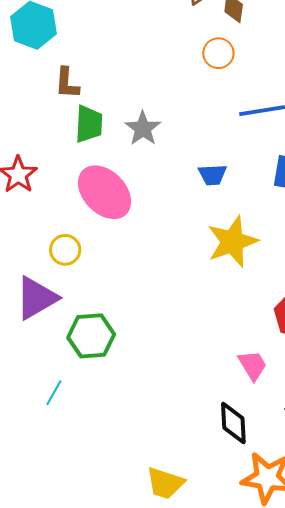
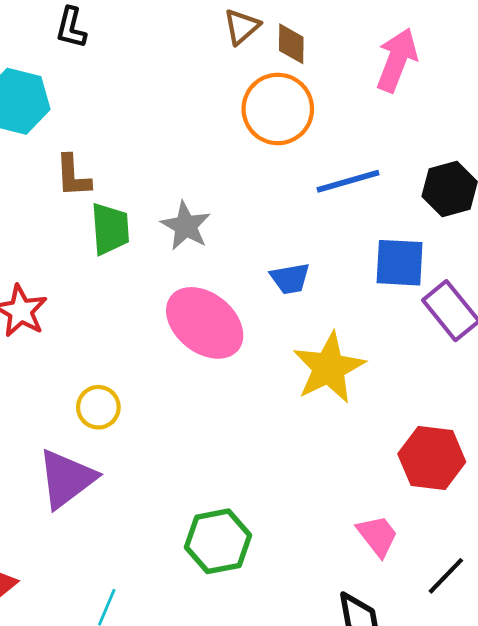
orange circle: (218, 53) -> (278, 109), size x1.6
pink ellipse: (105, 192) -> (205, 323), moved
green hexagon: (91, 336) -> (218, 541), moved

